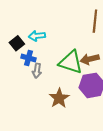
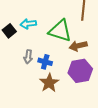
blue cross: (28, 58) -> (45, 62), moved
green triangle: (71, 62) -> (60, 31), moved

